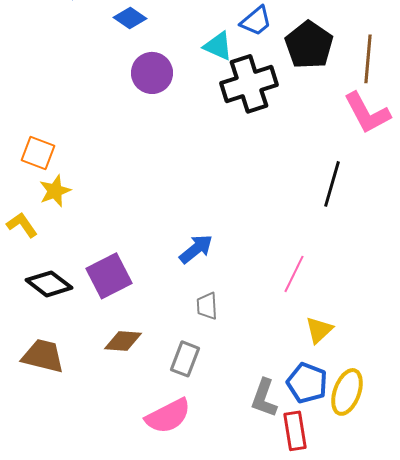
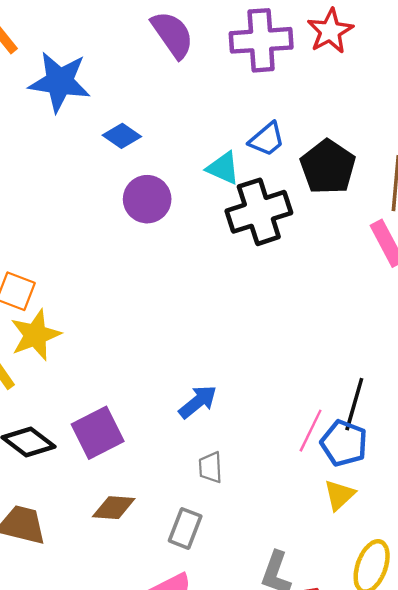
black line: (332, 184) -> (354, 404), moved
yellow star: (55, 191) -> (35, 335), size x1.4
blue pentagon: (307, 383) -> (344, 443), moved

